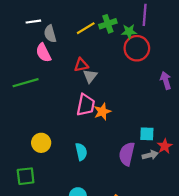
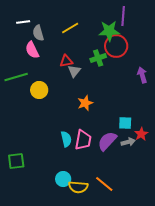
green cross: (108, 24) -> (98, 58), moved
green star: (129, 32) -> (109, 31), size x1.5
pink trapezoid: (86, 105) -> (83, 140), moved
yellow circle: (41, 143) -> (39, 90), moved
purple semicircle: (127, 154) -> (107, 141), turned 30

